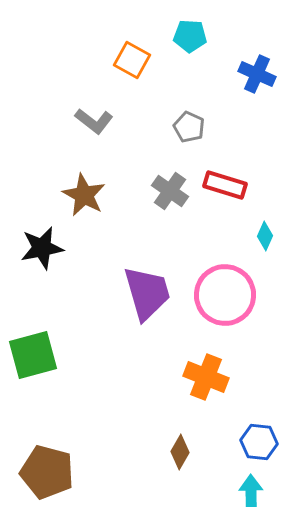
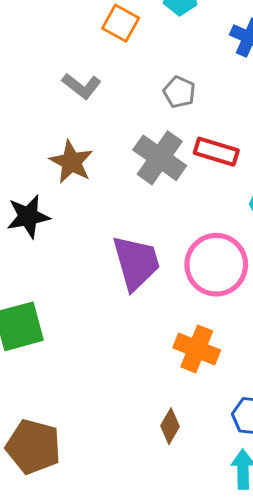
gray cross: (170, 191) -> (160, 158), size x1.4

